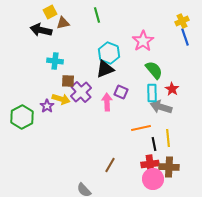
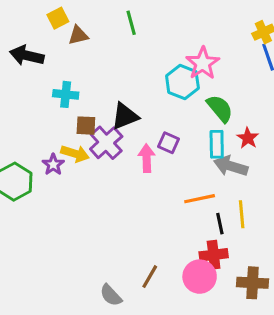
black arrow: (41, 30) -> (27, 55), moved
cyan hexagon: (109, 53) -> (182, 82), moved
black triangle: (105, 69) -> (125, 116), moved
brown line: (110, 165) -> (150, 277), moved
brown cross: (169, 167) -> (252, 283), moved
pink circle: (153, 179) -> (200, 277), moved

